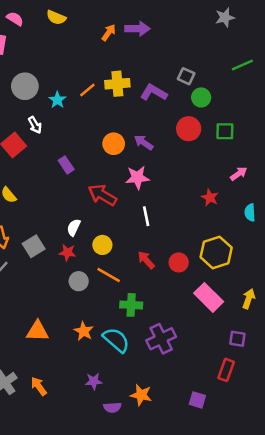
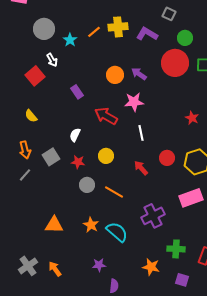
gray square: (186, 76) -> (169, 14), moved
red circle: (189, 129) -> (175, 63), size x1.4
white semicircle: (74, 227) -> (75, 135), moved
red circle: (179, 262) -> (167, 158), moved
orange line: (109, 275) -> (114, 192), moved
pink rectangle: (209, 297) -> (191, 198), turned -65
green cross: (131, 305) -> (176, 249), moved
purple cross: (161, 339) -> (153, 216), moved
orange star: (141, 395) -> (151, 267), moved
purple semicircle: (112, 407) -> (114, 286), turned -80

